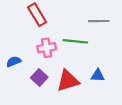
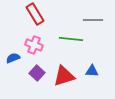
pink cross: (47, 48) -> (34, 45), moved, turned 30

